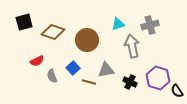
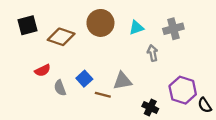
brown circle: (87, 40) -> (100, 23), moved
gray arrow: (132, 46) -> (153, 53), size x0.6
black cross: (130, 82) -> (150, 107), moved

